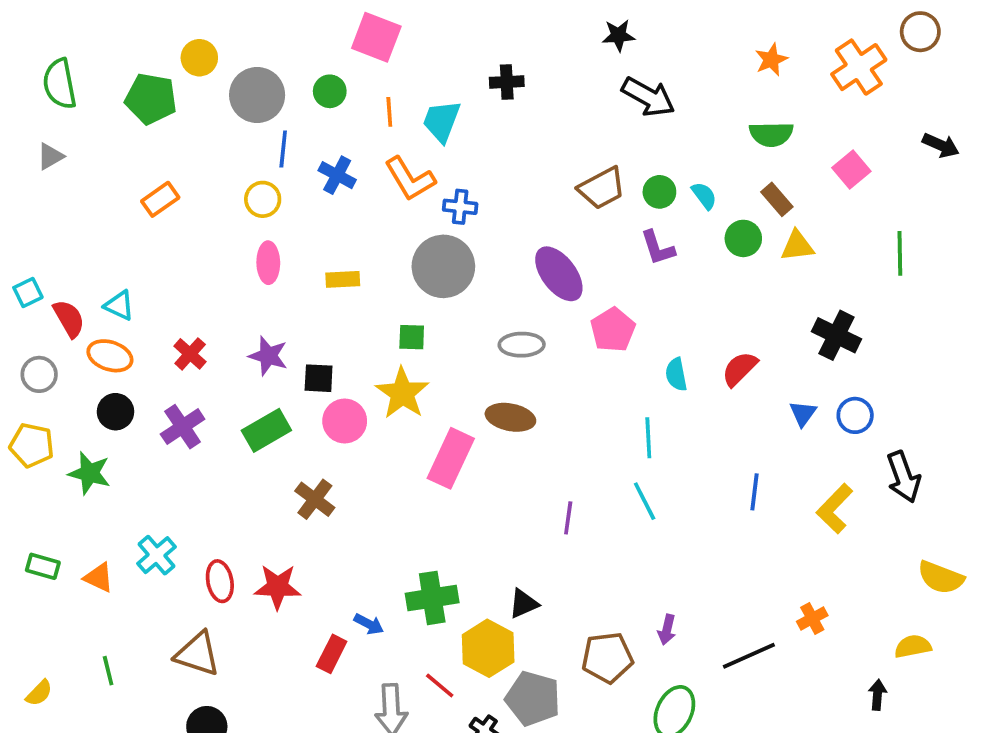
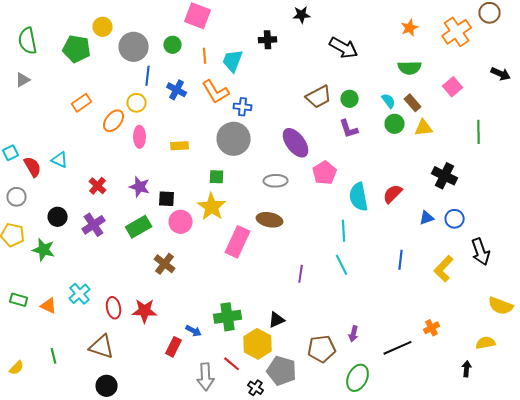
black star: (618, 35) -> (302, 15), moved
cyan semicircle: (704, 196) -> (389, 101), moved
orange ellipse: (110, 356) -> (114, 121), moved, turned -70
cyan semicircle: (676, 374) -> (359, 197), size x1.6
blue triangle: (803, 414) -> (427, 218), turned 35

